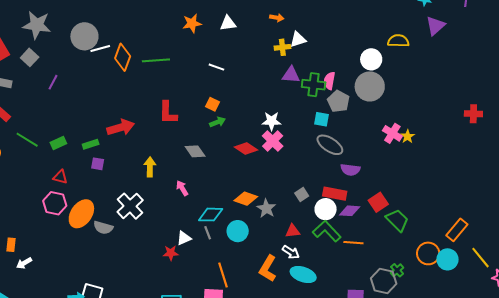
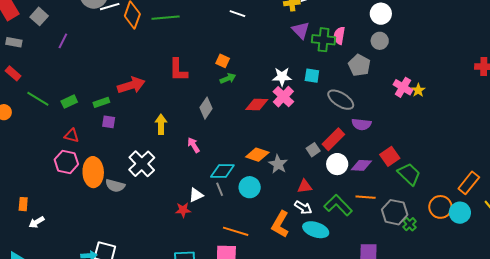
white line: (216, 67) -> (237, 14), moved
purple triangle: (291, 75) -> (301, 30), turned 42
gray circle: (370, 86) -> (380, 41), size x0.6
gray pentagon: (339, 101) -> (359, 65), moved
cyan square: (321, 119) -> (312, 76), moved
red diamond: (246, 148) -> (257, 105), turned -30
gray diamond: (195, 151) -> (206, 108), turned 70
red rectangle: (335, 194) -> (333, 139), moved, turned -55
orange ellipse: (81, 214) -> (93, 172), turned -36
green L-shape: (327, 231) -> (338, 205), moved
orange line: (223, 275) -> (236, 231), turned -55
gray hexagon: (384, 281) -> (395, 212), moved

